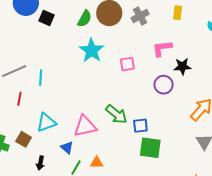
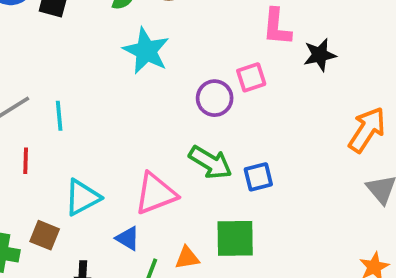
pink L-shape: (162, 48) -> (277, 27), turned -70
pink square: (127, 64) -> (251, 77), moved
purple circle: (164, 85) -> (215, 98), moved
green square: (150, 148) -> (235, 238), moved

